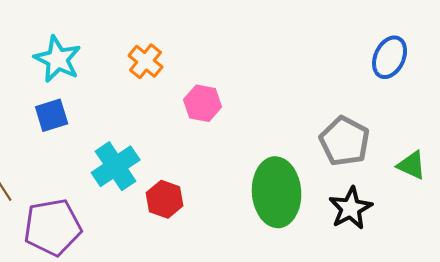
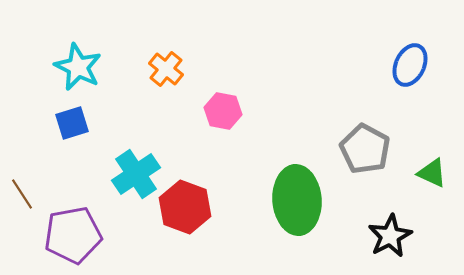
red hexagon: (165, 199) -> (185, 207), size x1.4
black star: (351, 208) -> (390, 236), moved

